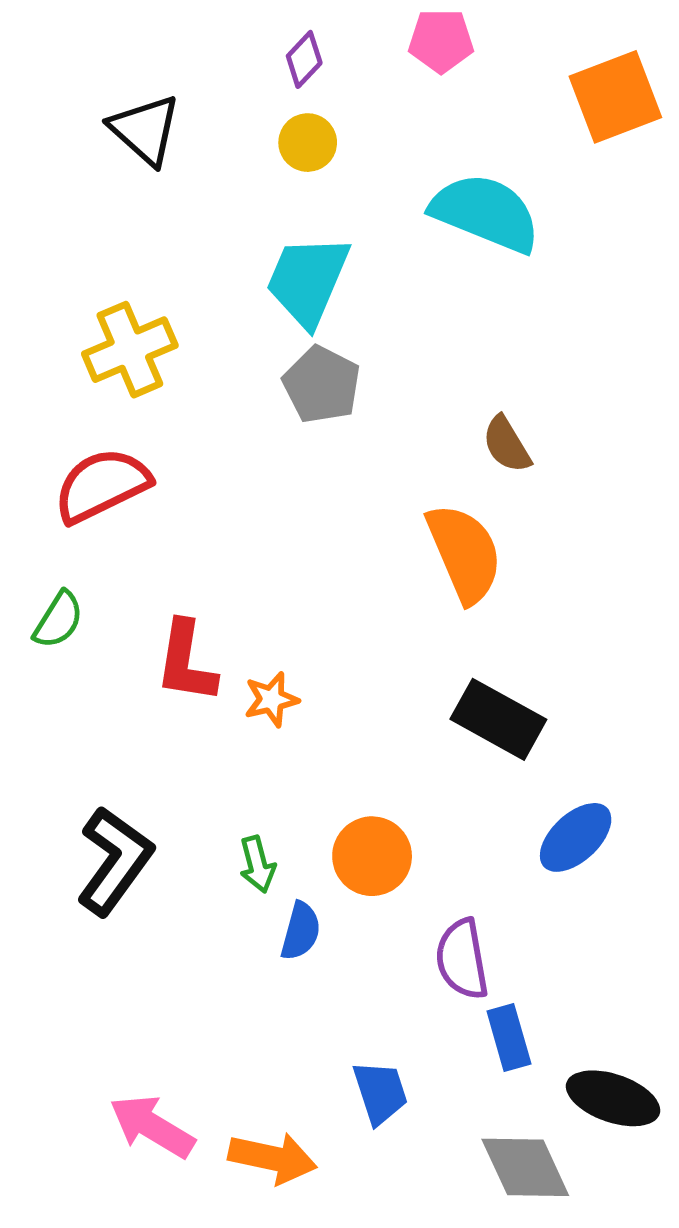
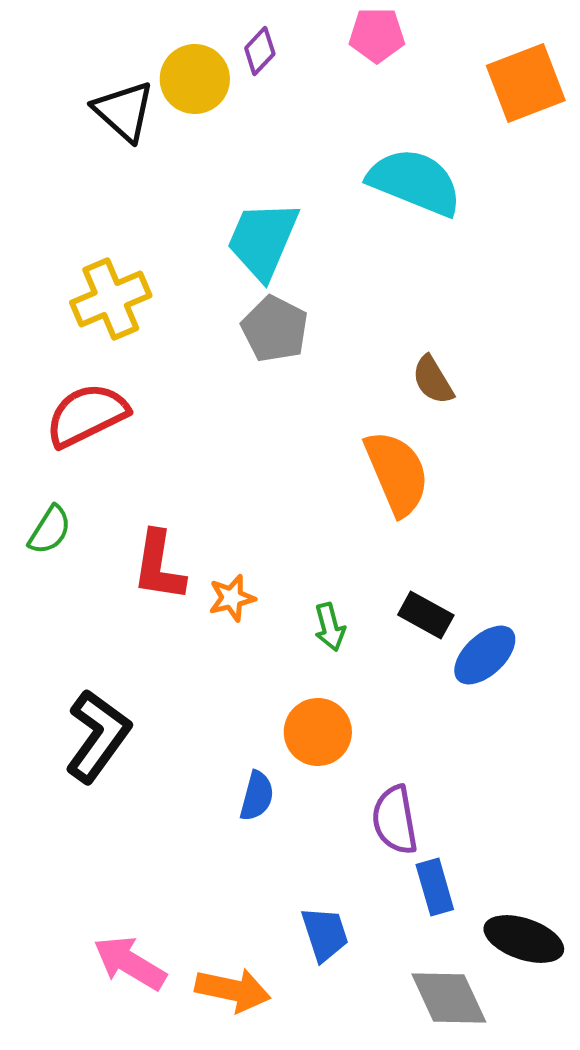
yellow circle: (308, 143) -> (195, 79), moved, size x1.4
black rectangle: (498, 719) -> (426, 615), size x0.7
blue ellipse: (576, 837) -> (485, 655), moved
green arrow: (257, 864) -> (330, 627), moved

